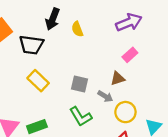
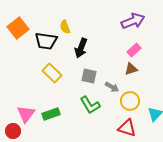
black arrow: (53, 19) -> (81, 48), moved
yellow semicircle: (77, 29) -> (65, 27), moved
brown triangle: (118, 78) -> (131, 69), moved

